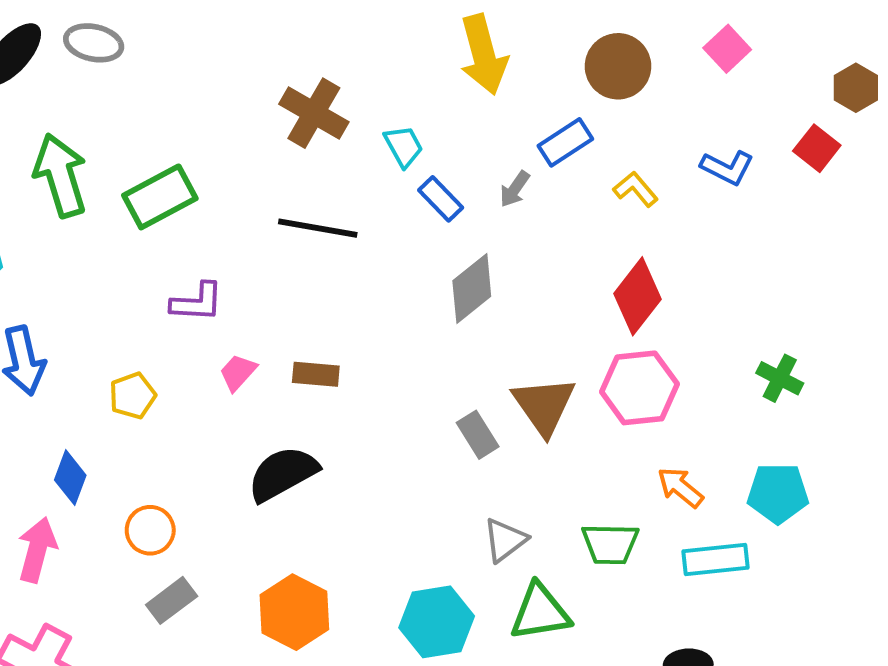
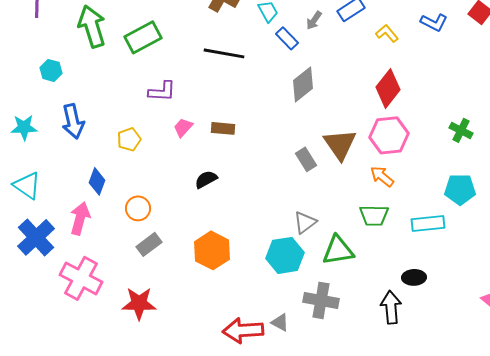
gray arrow: (515, 189) -> (314, 20), moved
black semicircle: (283, 474) -> (206, 179), size x0.6
orange arrow: (680, 487) -> (382, 176), moved
gray triangle: (505, 540) -> (305, 222), moved

